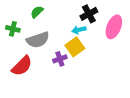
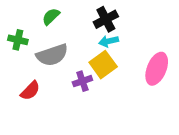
black cross: (89, 14) -> (106, 19), moved
pink ellipse: (114, 27) -> (157, 69), moved
red semicircle: (22, 66) -> (30, 91), size x0.7

